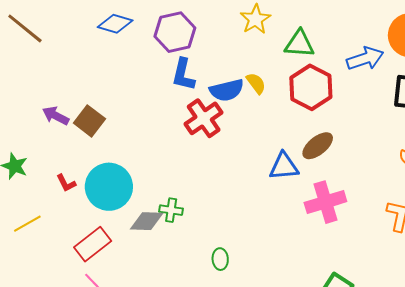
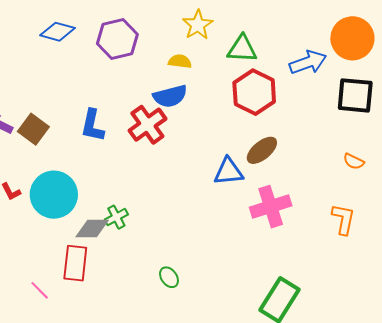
blue L-shape: (183, 75) -> (92, 125), moved
yellow semicircle: (256, 83) -> (180, 61), moved, turned -45
green cross: (171, 210) -> (116, 217), turned -35
red rectangle: (93, 244) -> (75, 263), moved, turned -45
green ellipse: (220, 259) -> (169, 277), moved, turned -30

